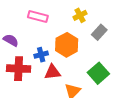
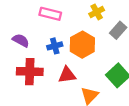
blue cross: (41, 55) -> (55, 46), moved

